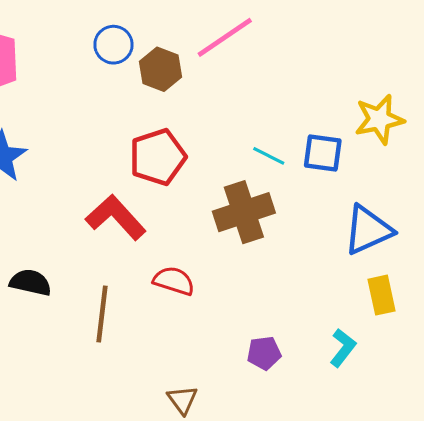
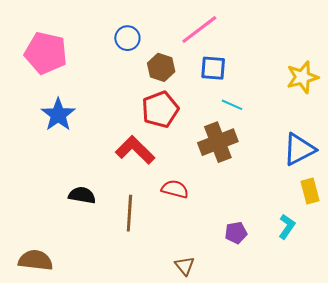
brown hexagon: (160, 69) -> (161, 67), moved
blue square: (323, 153) -> (213, 68), moved

